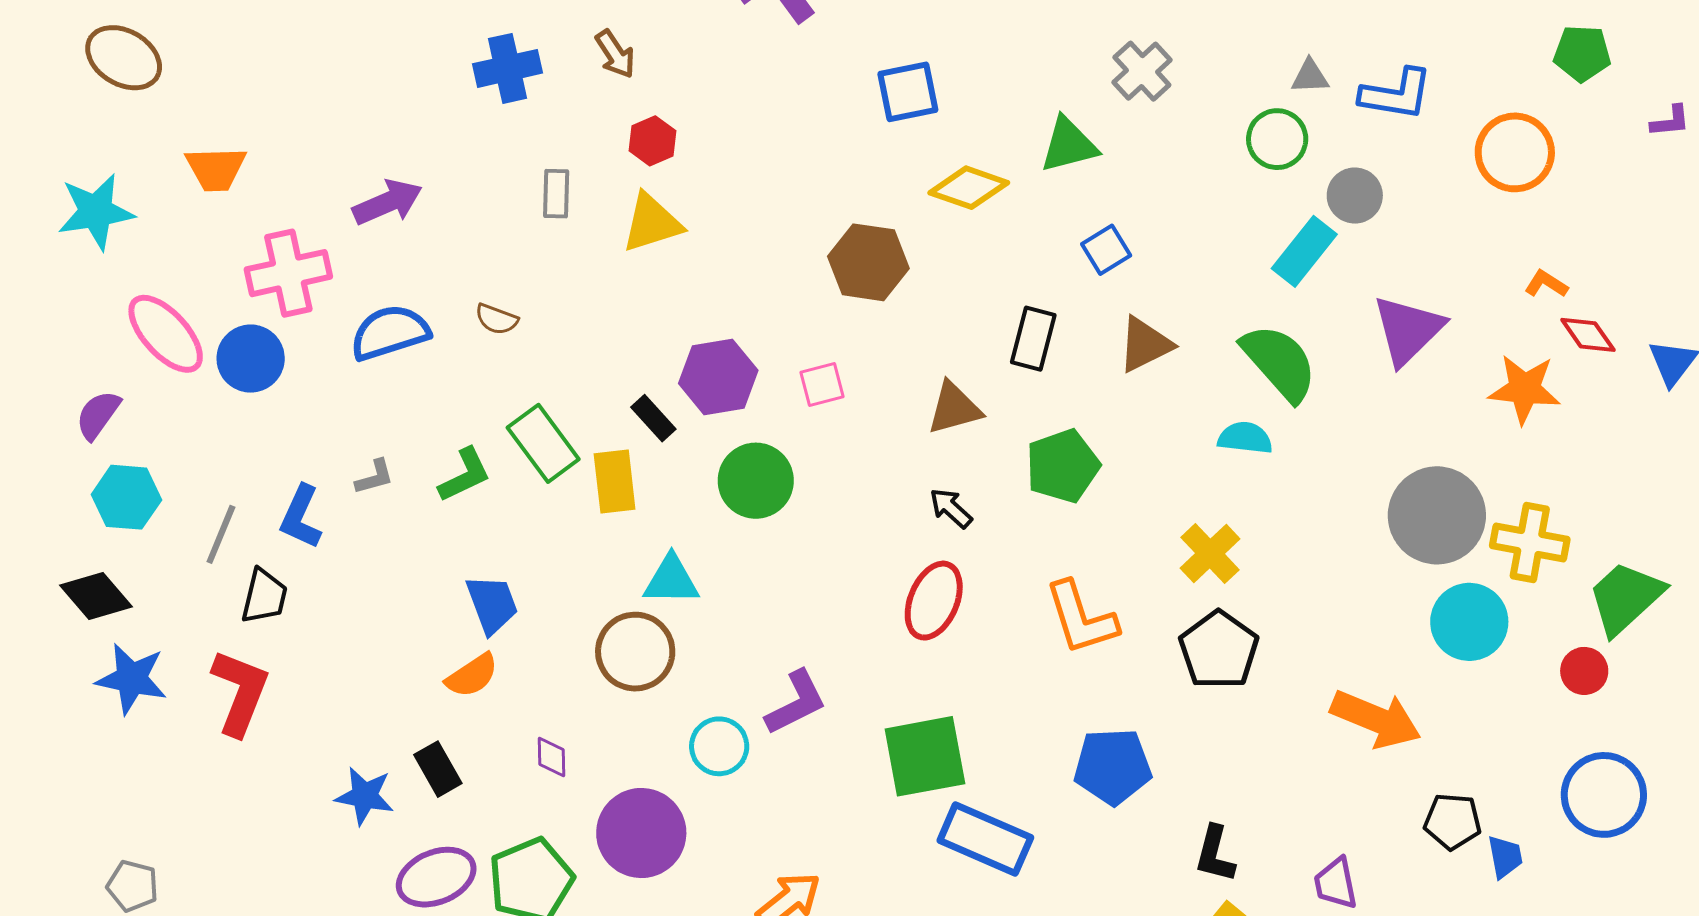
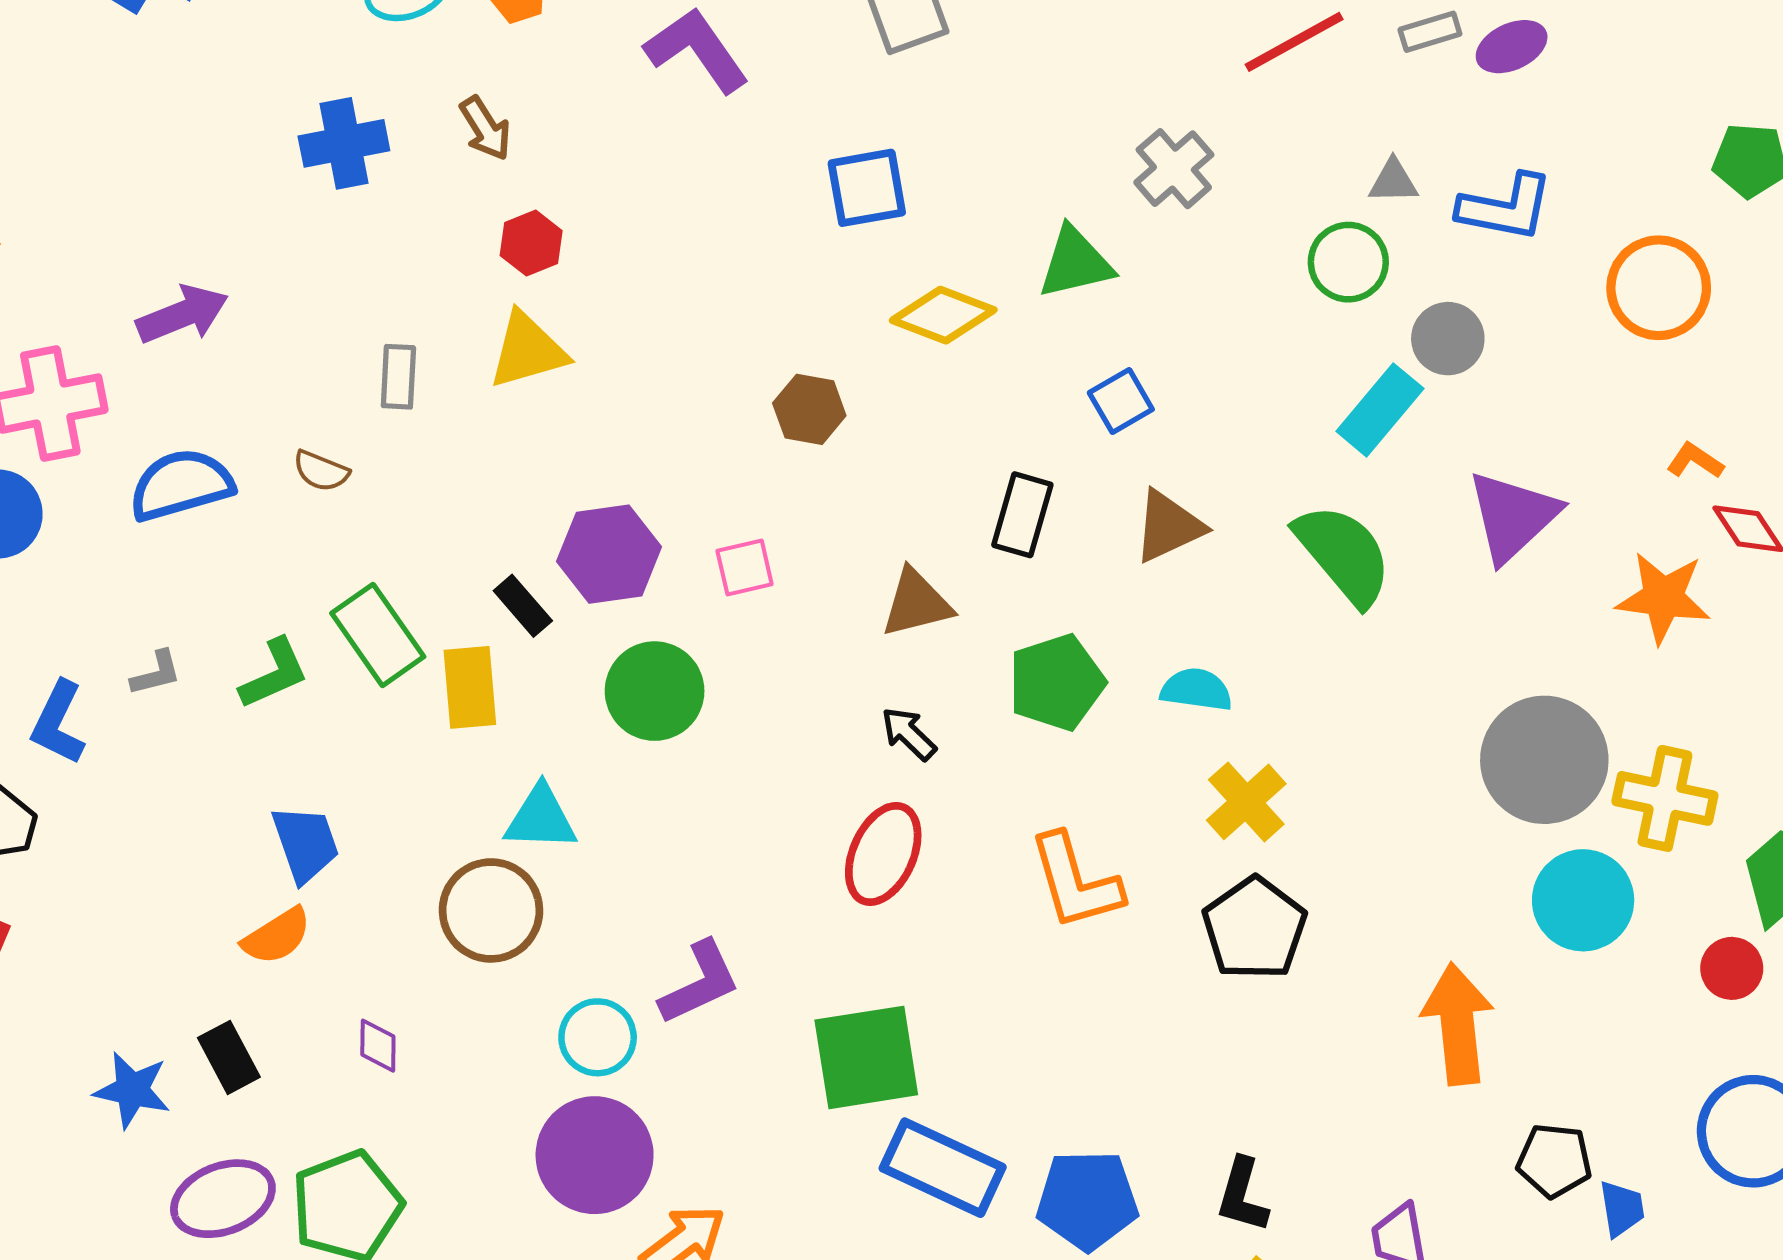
gray rectangle: (556, 194) -> (398, 377), moved
brown hexagon: (868, 262) -> (809, 409), size x0.7
cyan semicircle: (1245, 438) -> (1196, 690), moved
orange arrow: (1376, 719) -> (1458, 1024), turned -120
blue pentagon: (1113, 767) -> (1087, 1200), moved
purple circle: (641, 833) -> (595, 1155), moved

